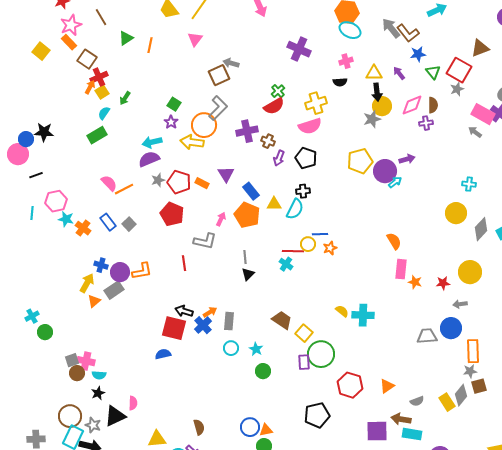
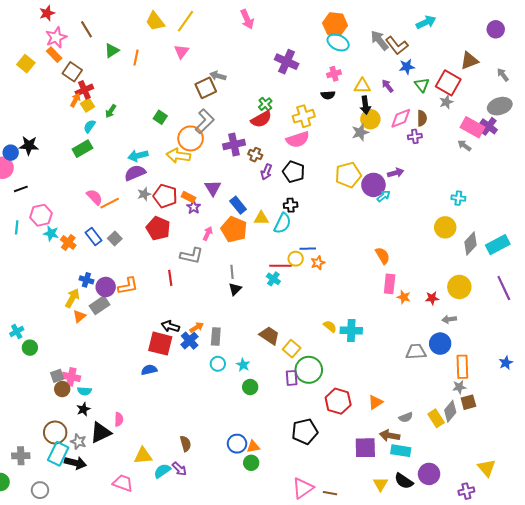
purple star: (171, 122) -> (194, 207), moved

